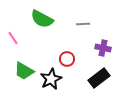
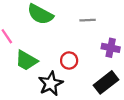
green trapezoid: (24, 71) -> (26, 61), moved

